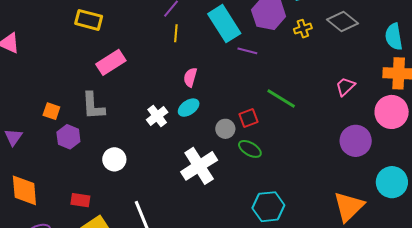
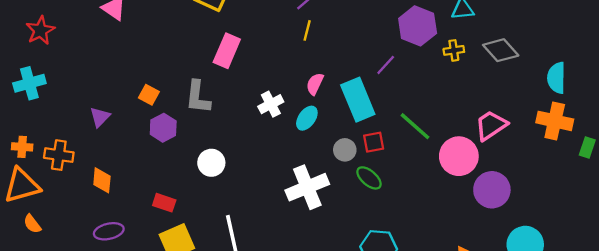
cyan rectangle: (224, 24) -> (358, 100), moved
purple line: (247, 51) -> (386, 65), turned -72
pink rectangle: (111, 62) -> (227, 51), turned -44
pink trapezoid: (345, 86) -> (491, 125), size x1.4
cyan ellipse: (189, 108) -> (307, 118), turned -30
pink circle: (392, 112) -> (459, 156), moved
white cross: (157, 116) -> (271, 104), moved
orange diamond: (24, 190) -> (102, 180), size x0.7

